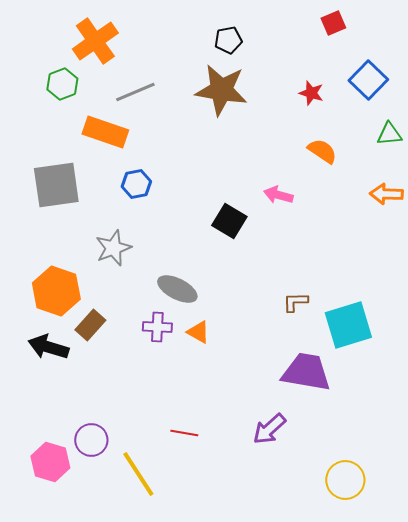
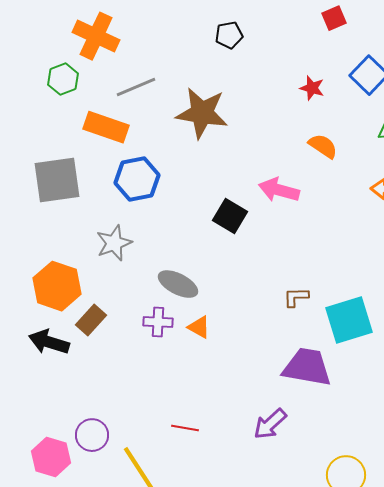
orange cross: (95, 41) -> (96, 36), turned -30
brown star: (221, 90) -> (202, 113), moved
blue hexagon: (136, 184) -> (137, 179), size x1.5
pink arrow: (278, 195) -> (279, 190), size x1.4

